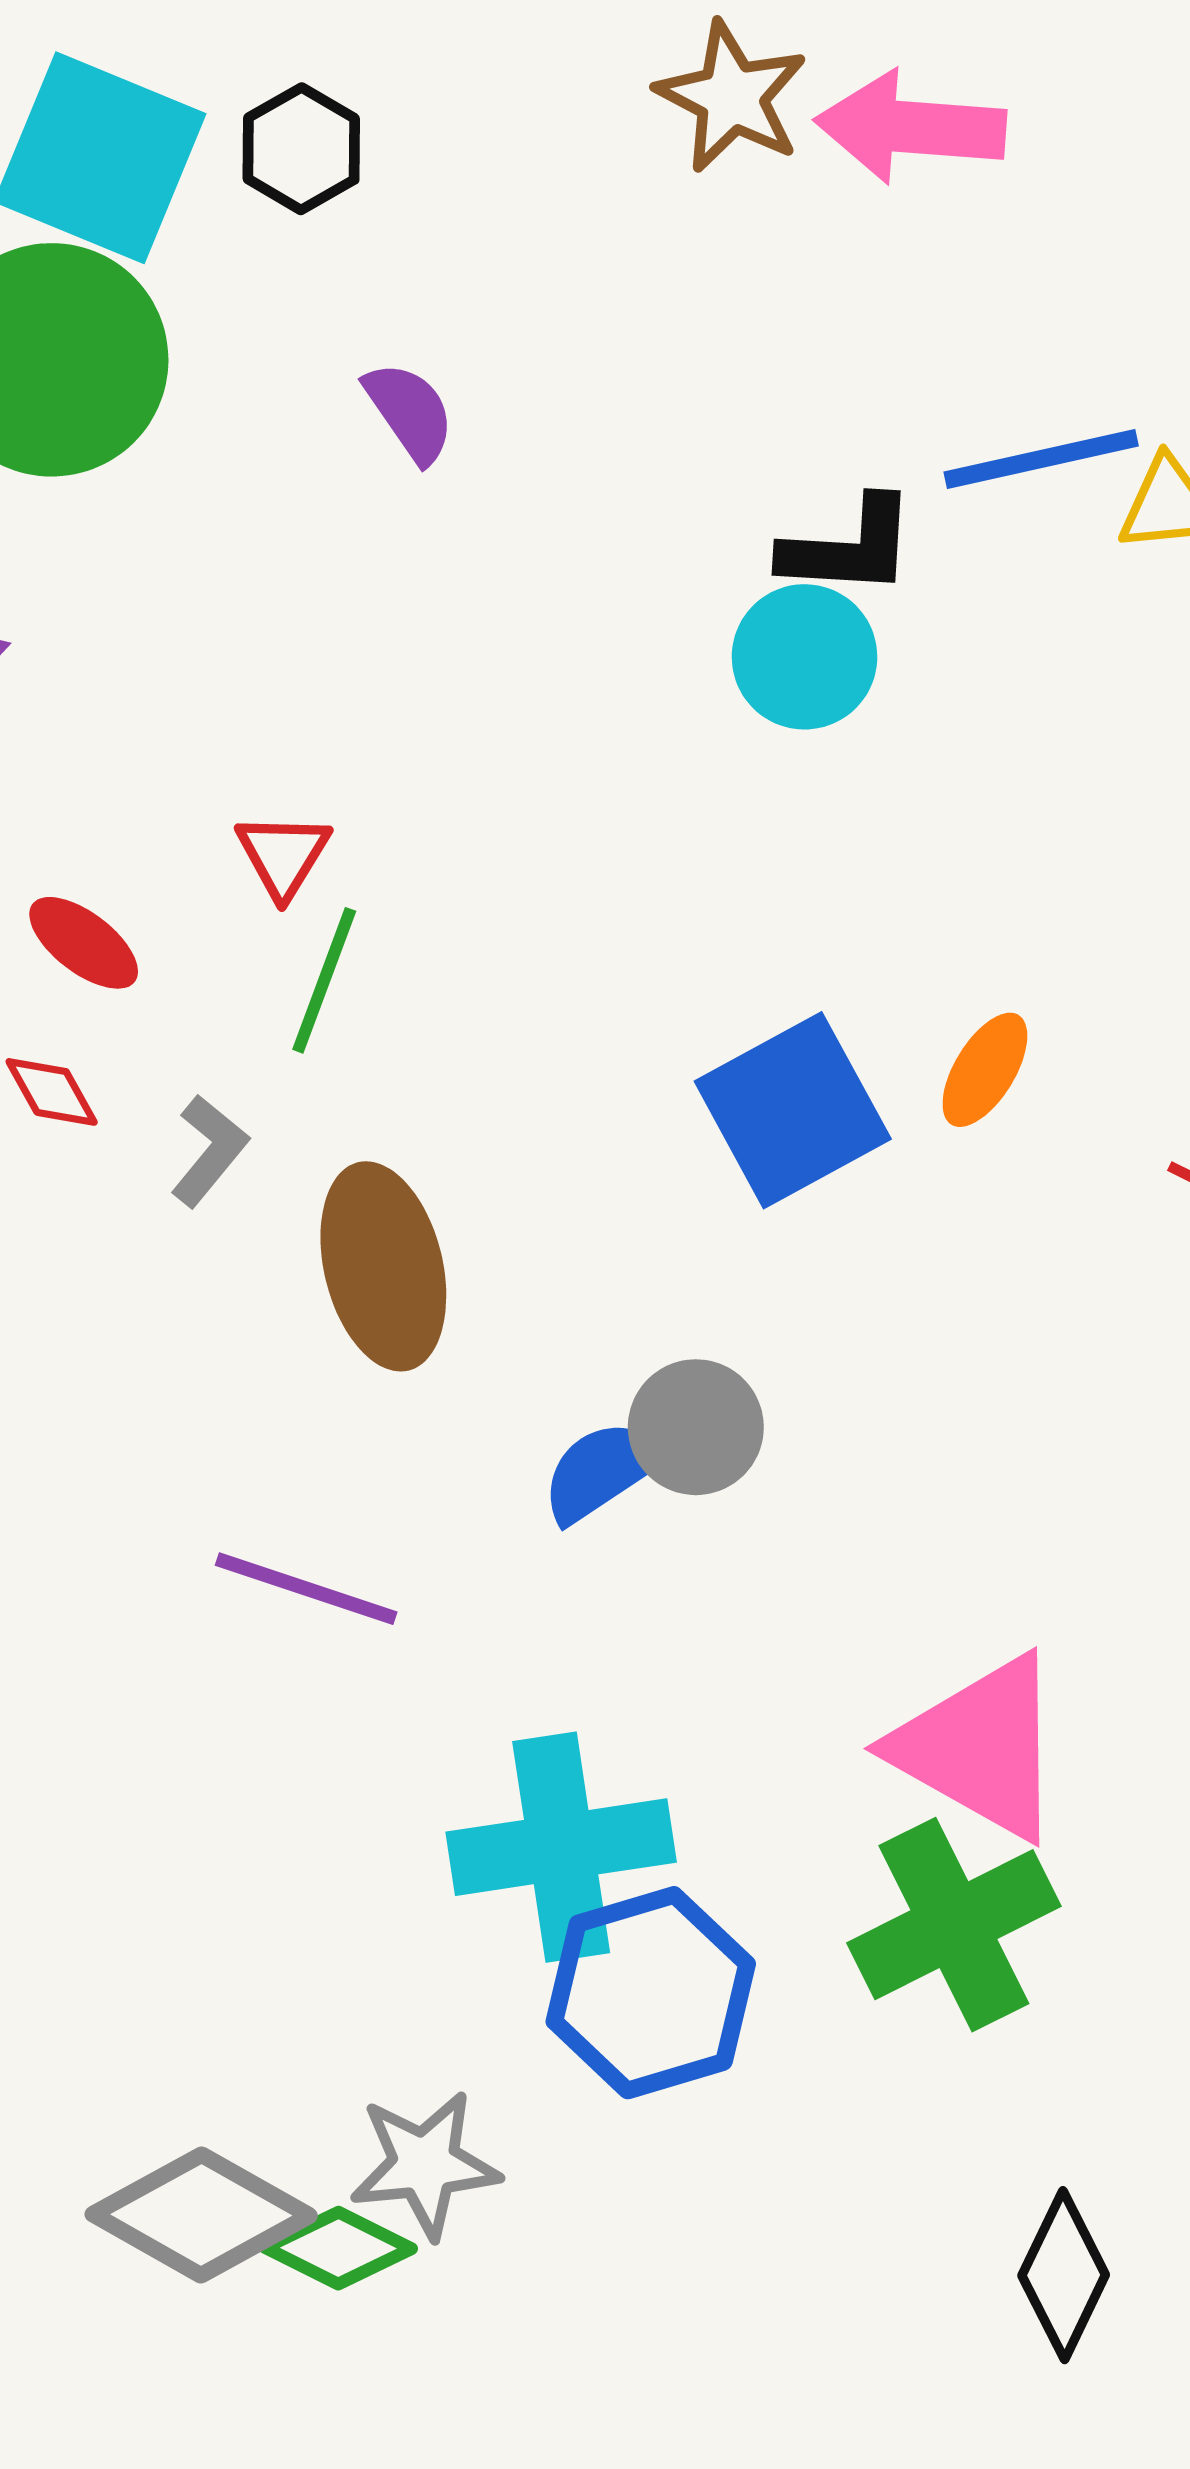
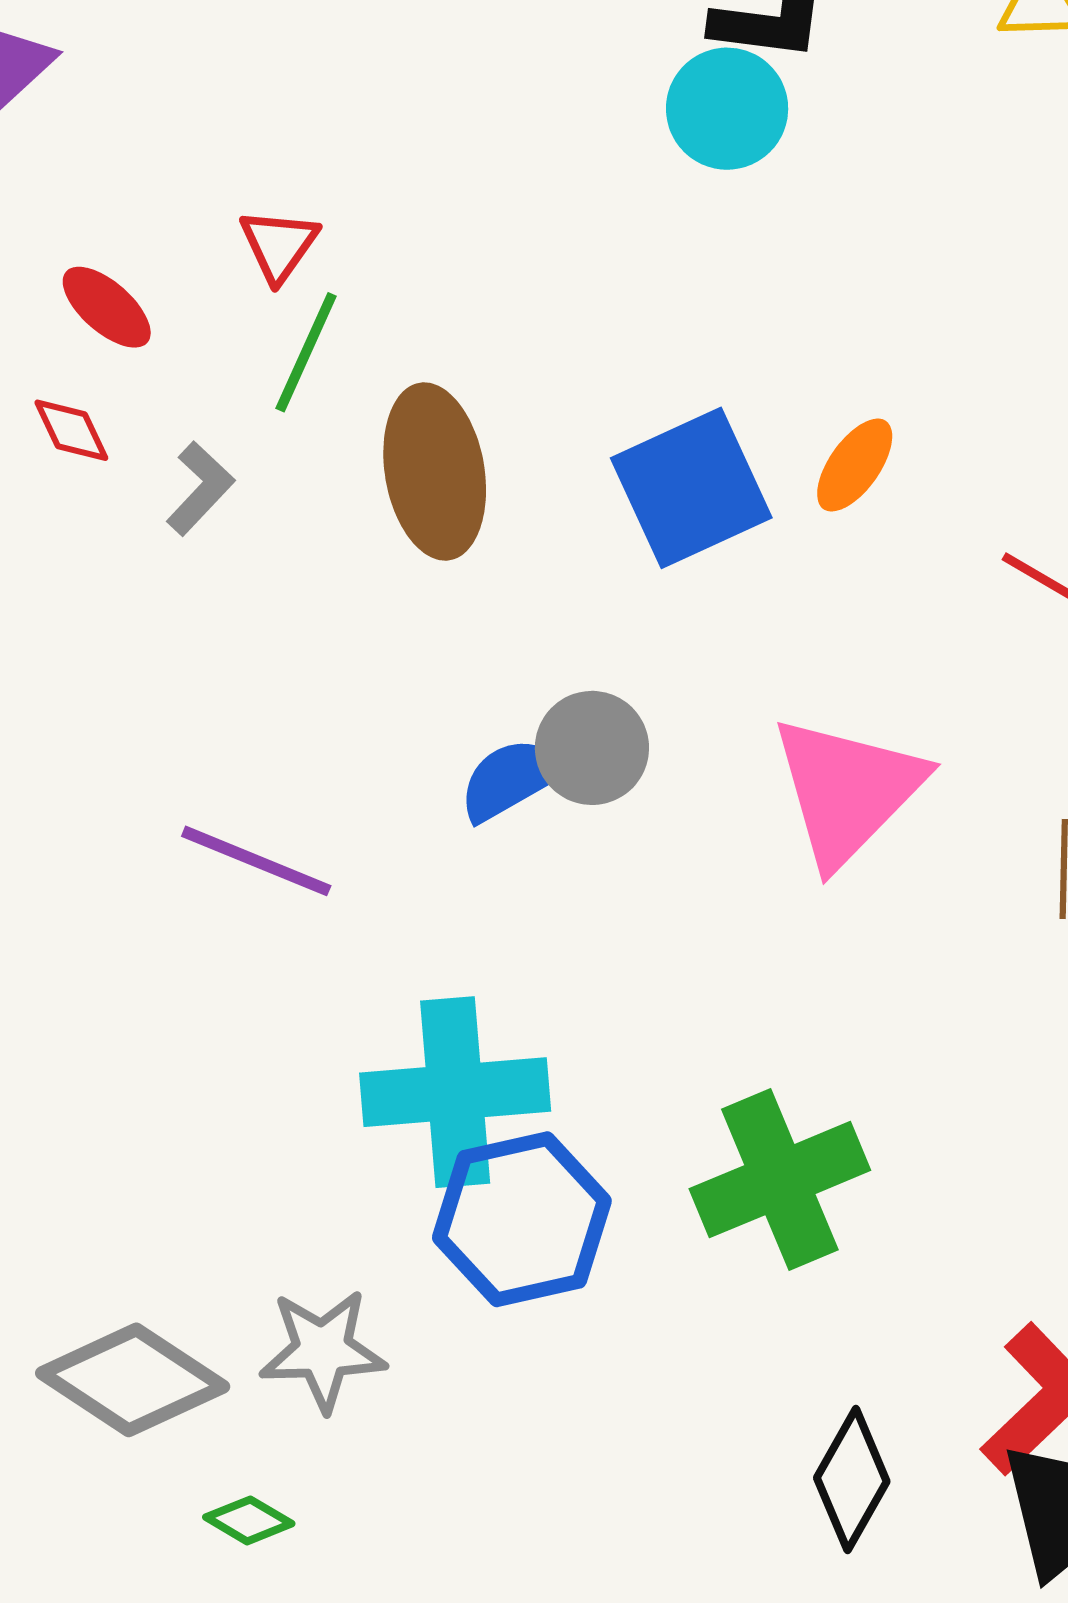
brown ellipse: (383, 1266) -> (435, 471), moved
pink triangle: (980, 1747) -> (847, 790), moved, turned 41
green diamond: (338, 2248) -> (249, 1520), moved, size x0.7

